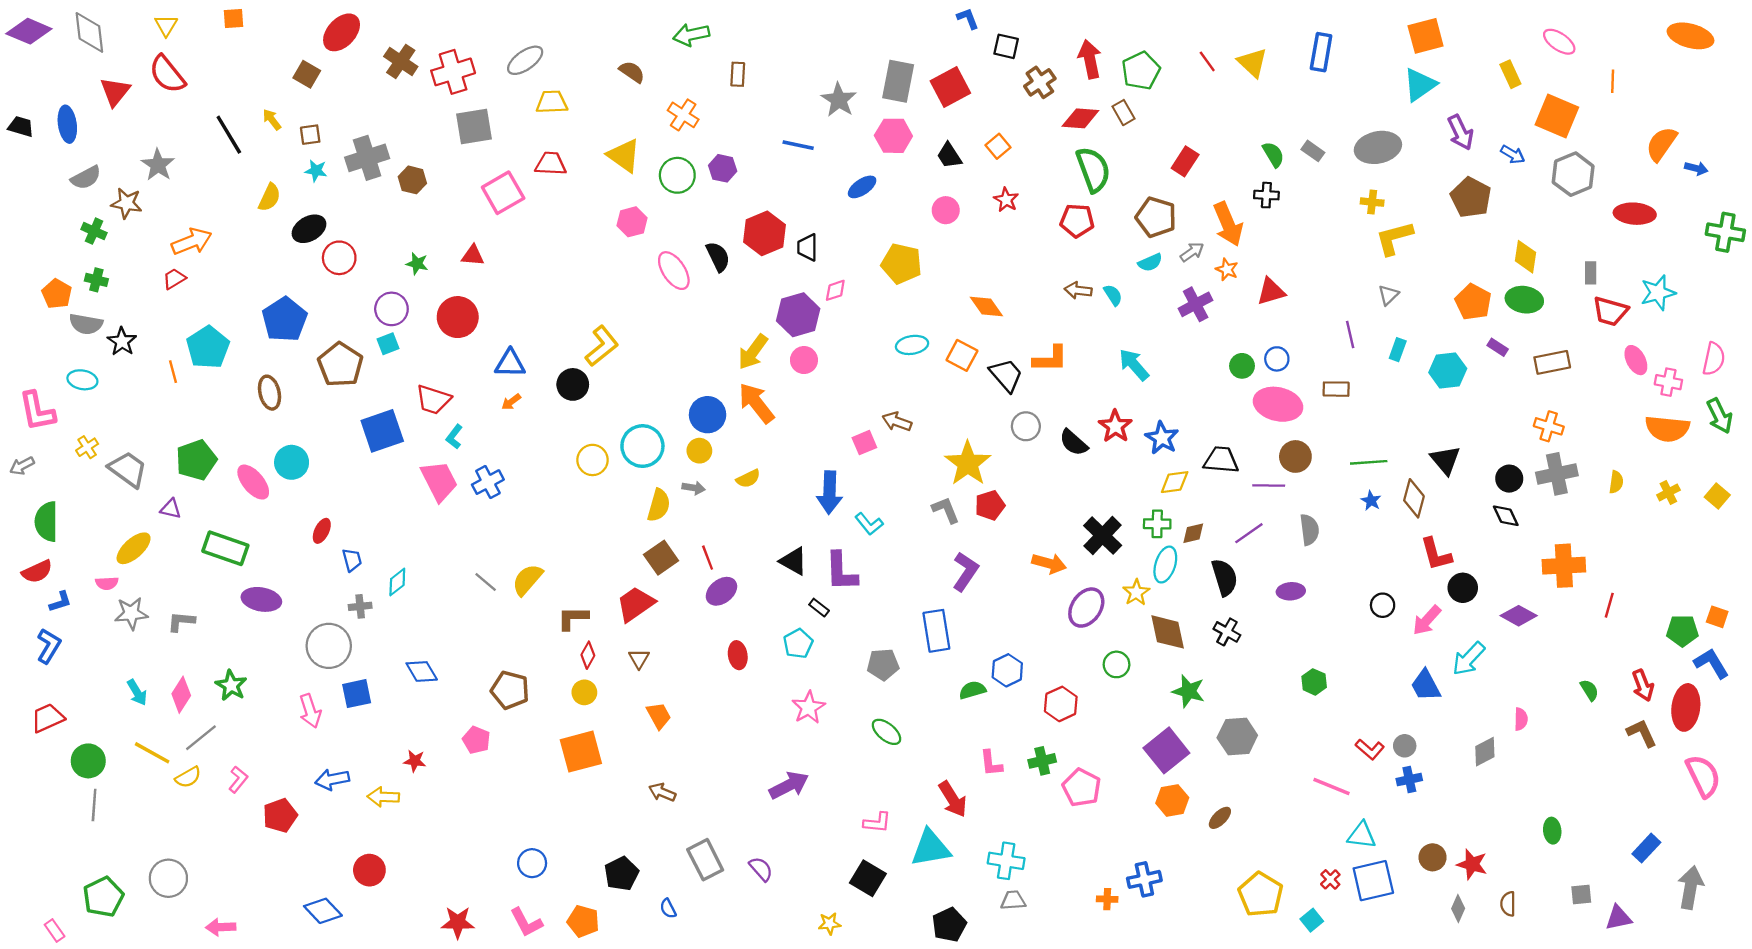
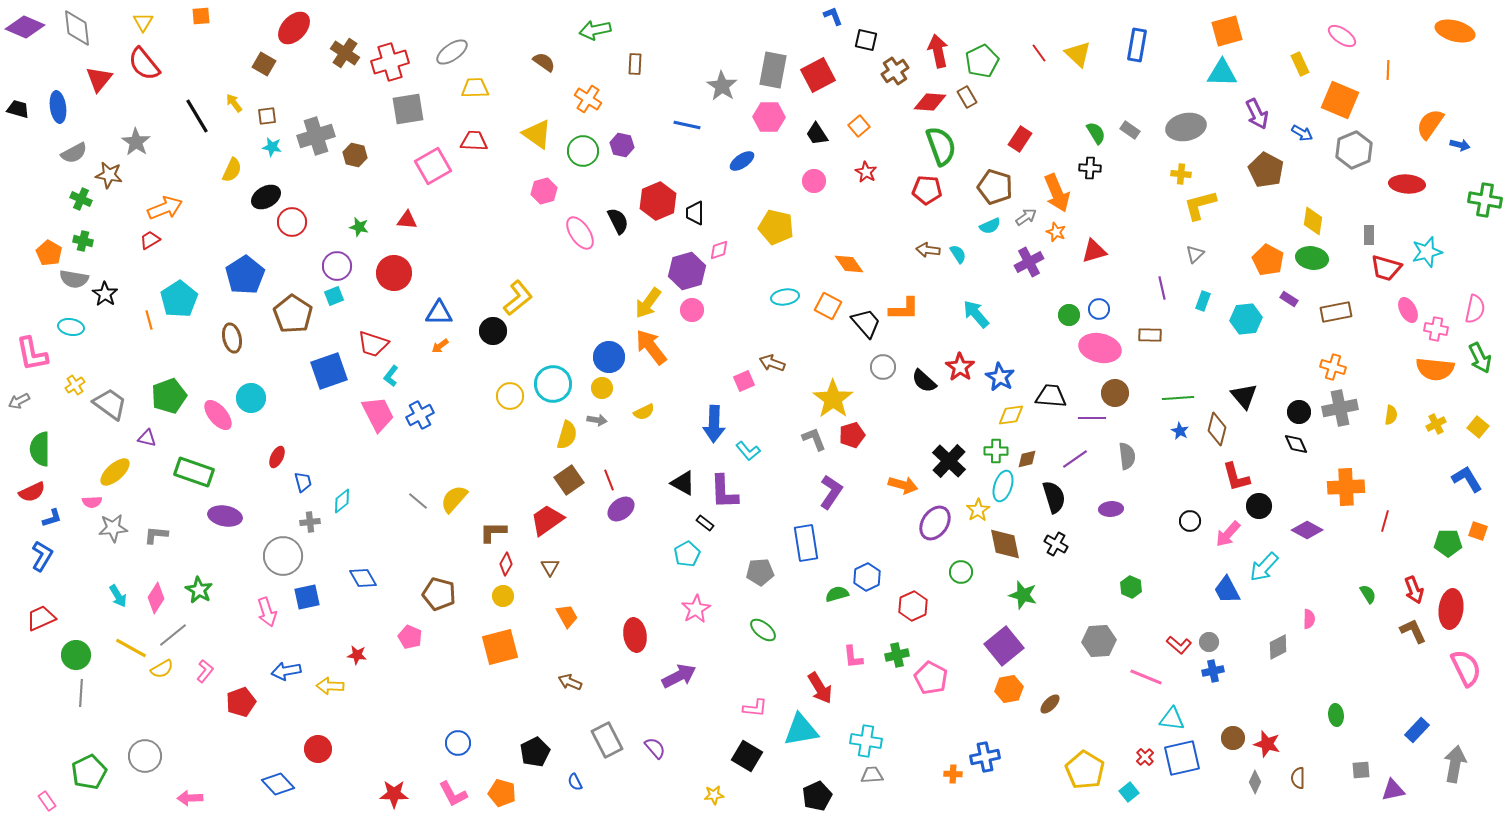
cyan triangle: (1420, 85) -> (1222, 73), turned 36
red ellipse: (738, 655) -> (635, 635), moved, size x1.4
blue L-shape: (1711, 663) -> (1467, 479), moved
gray hexagon: (1237, 737) -> (1099, 641), moved

